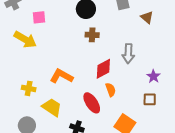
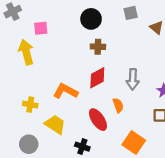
yellow arrow: (25, 39) -> (26, 52), turned -135
gray arrow: (128, 54) -> (133, 79), moved
red diamond: (103, 69) -> (97, 78), moved

